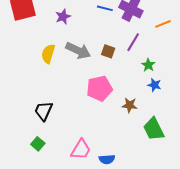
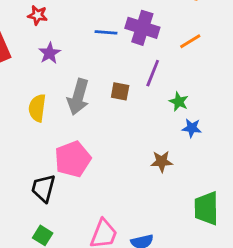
gray arrow: (78, 51) -> (78, 97), turned 90
pink pentagon: (99, 88) -> (73, 159), moved
green trapezoid: (154, 129) -> (206, 208), moved, turned 35

